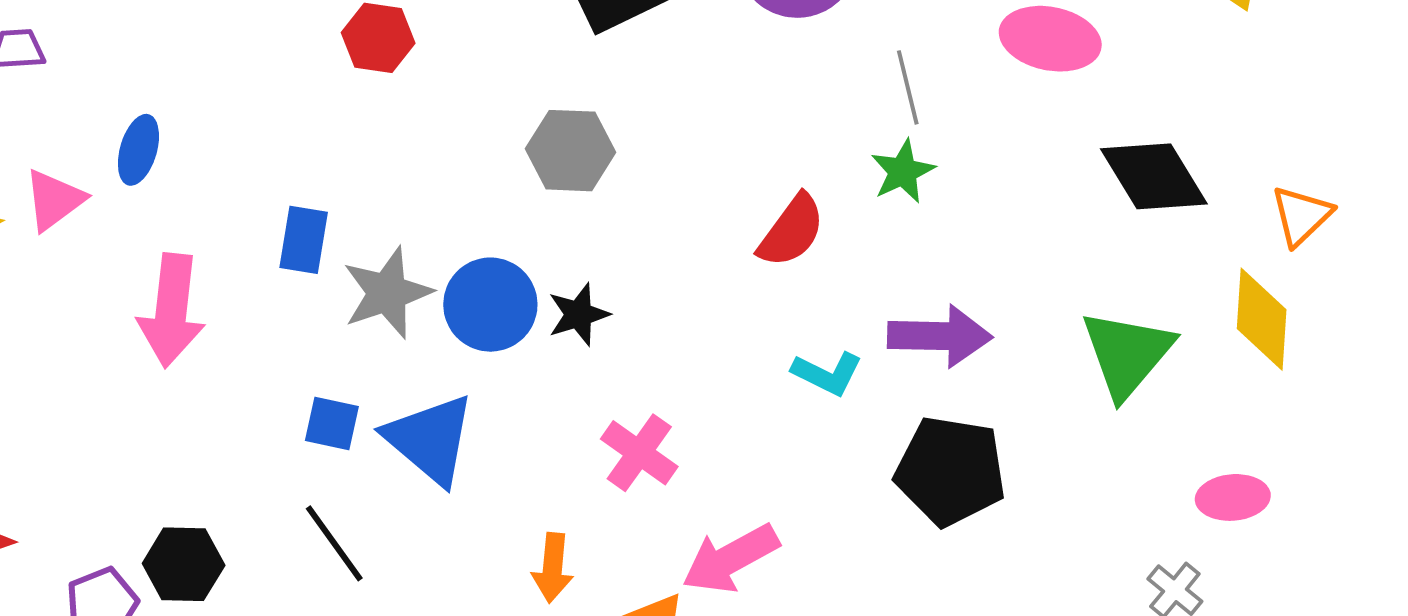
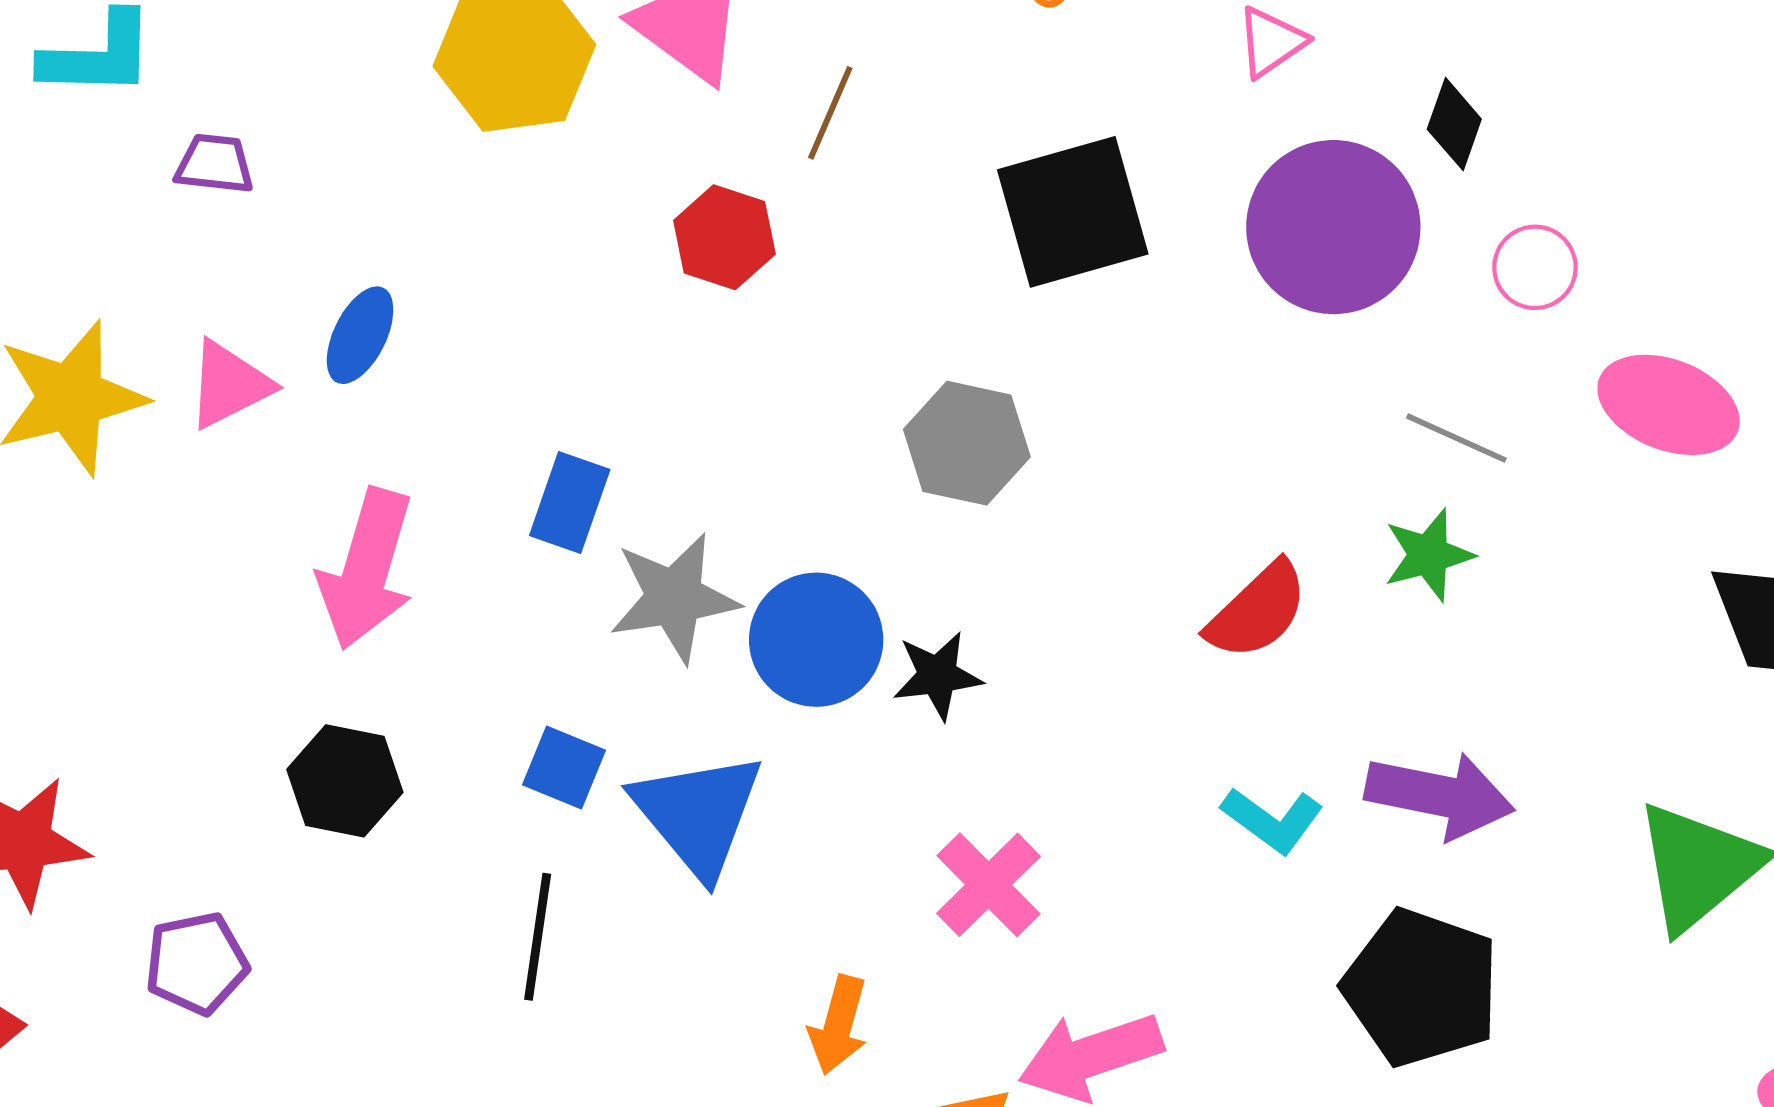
gray line: (908, 87) -> (1456, 438), turned -62
black line: (334, 543) -> (538, 937), turned 34
black hexagon: (184, 564) -> (345, 781), moved

